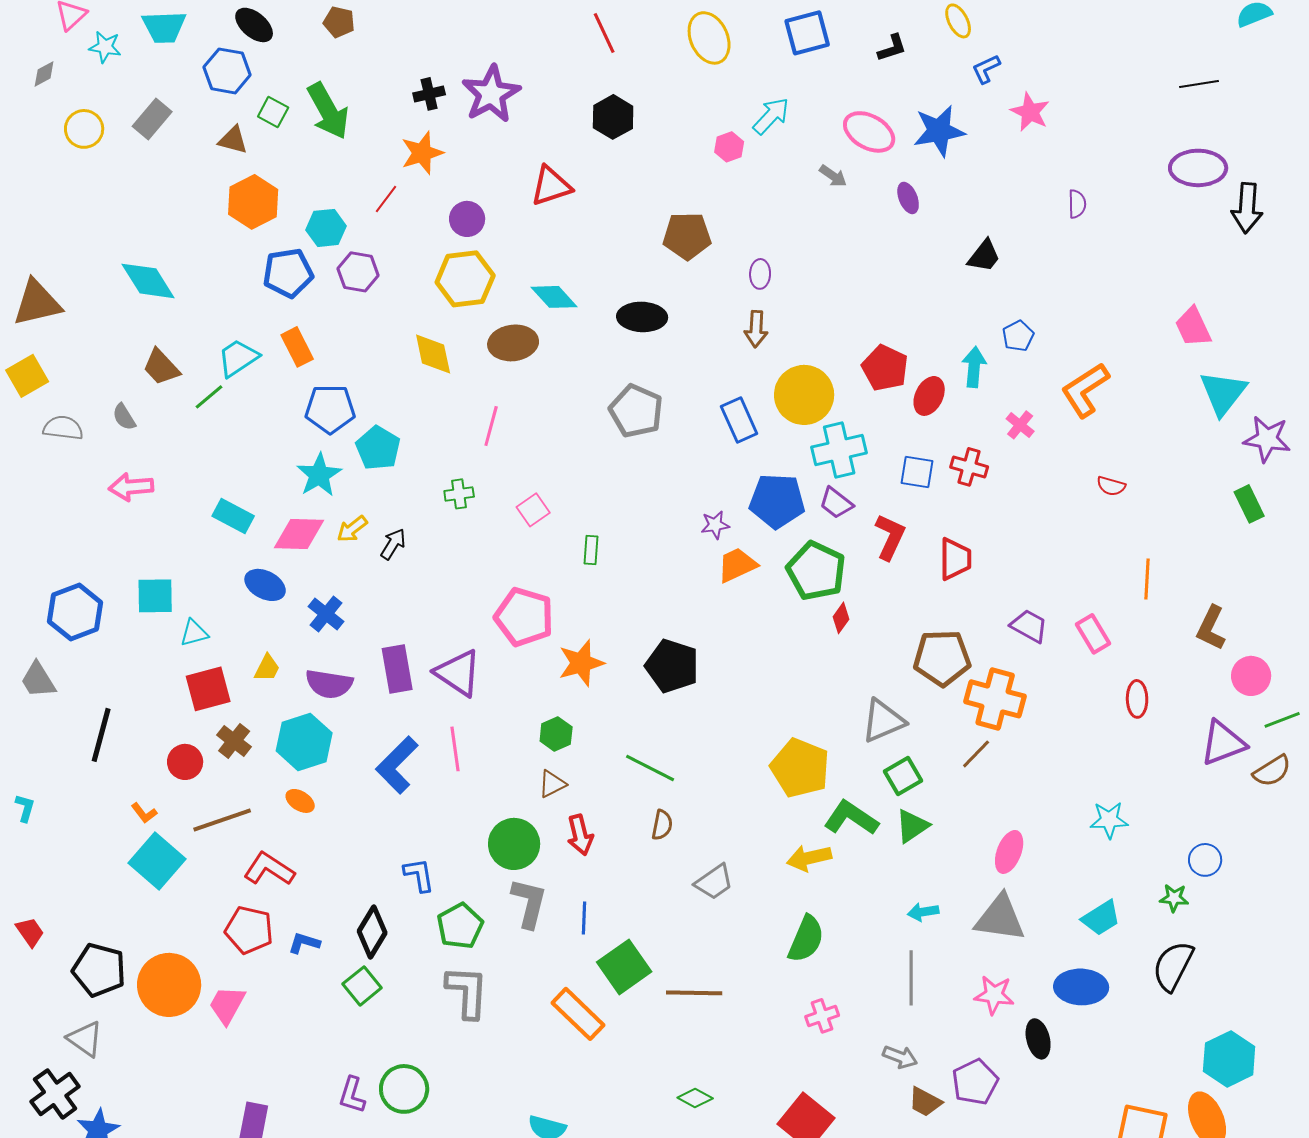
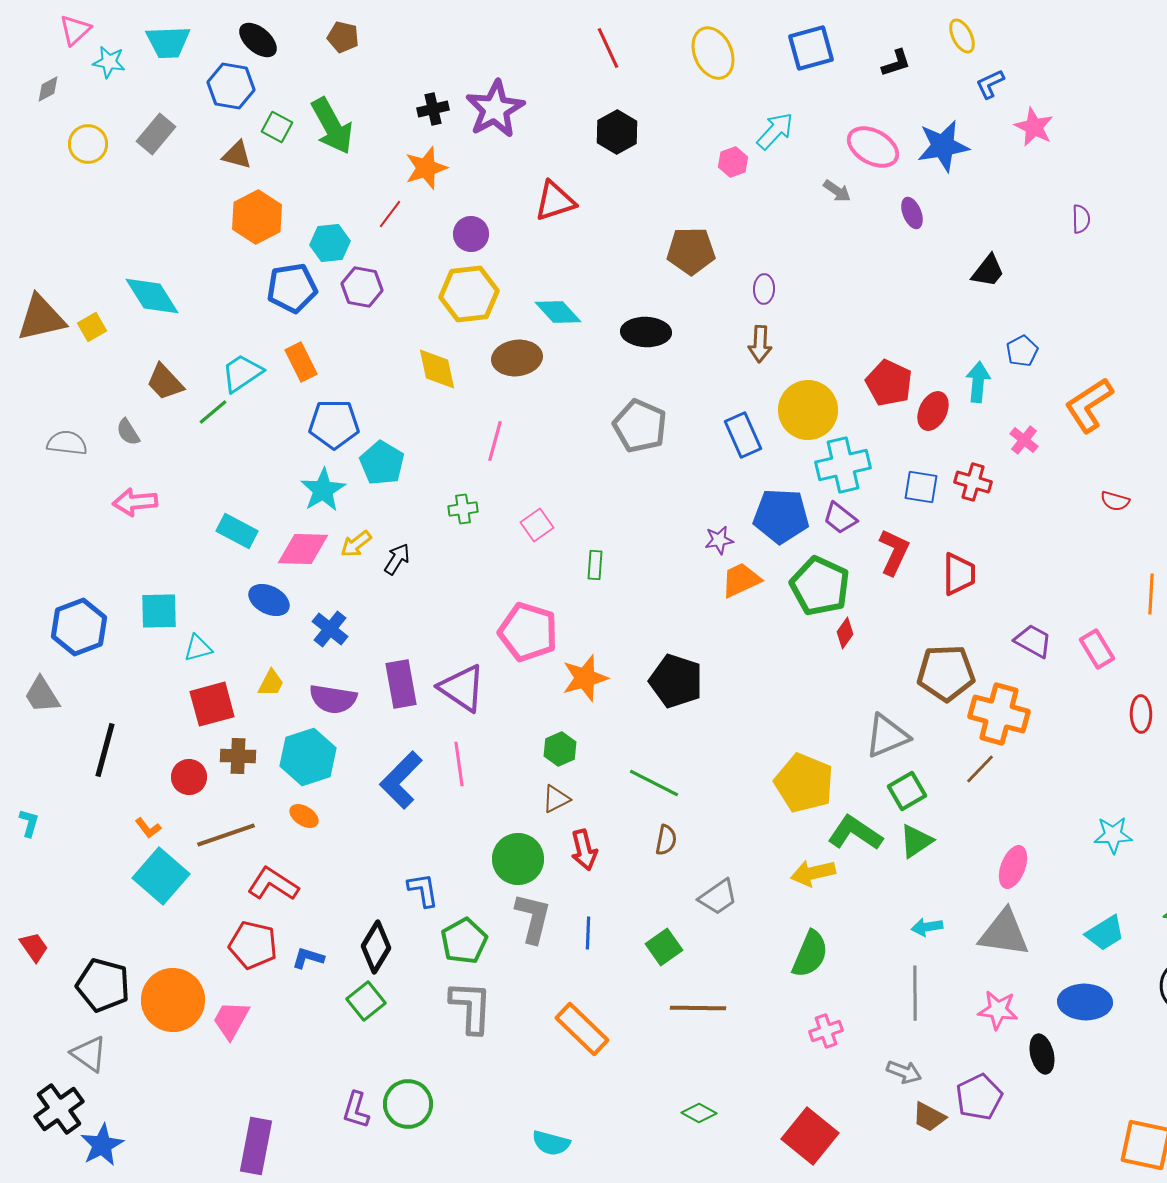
yellow square: (27, 376) -> (92, 327), moved, size x0.7
brown cross: (234, 741) -> (238, 756), turned -36
green square: (624, 967) -> (664, 947), moved, size x0.7

